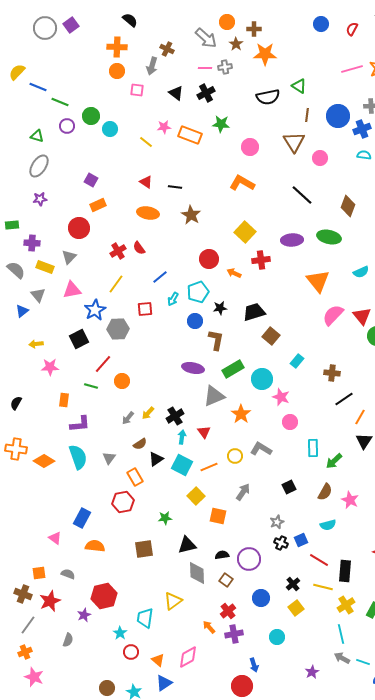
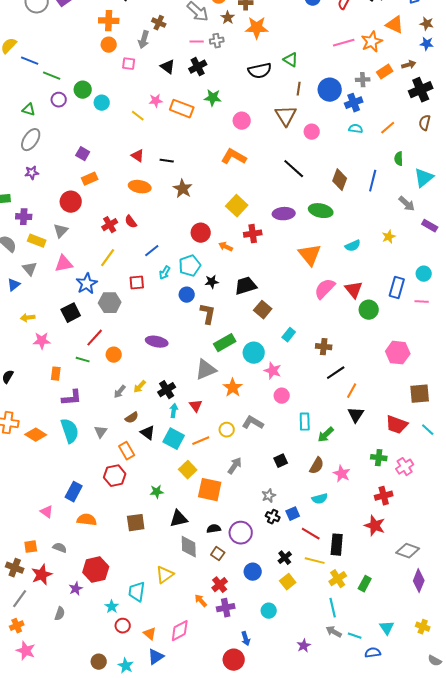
purple ellipse: (193, 368) -> (157, 342), moved
black triangle: (156, 459) -> (148, 433), turned -49
orange square: (218, 516) -> (210, 490), size x1.4

